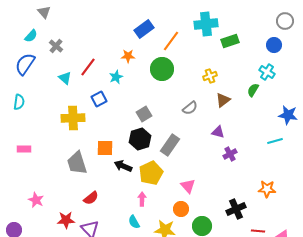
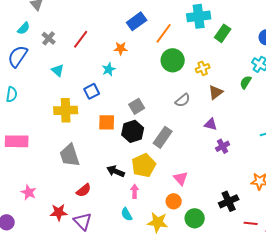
green rectangle: (230, 41) -> (223, 33), turned -36
red line: (88, 67) -> (81, 39), moved
green circle: (162, 69) -> (173, 60), moved
orange square: (105, 148) -> (107, 122), moved
pink rectangle: (24, 149) -> (17, 141), size x1.6
black arrow: (123, 166) -> (116, 171), moved

